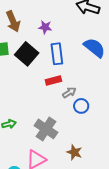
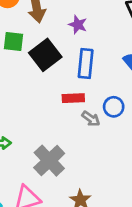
gray arrow: (69, 92) -> (91, 119), turned 56
blue circle: (81, 106) -> (114, 107), moved

